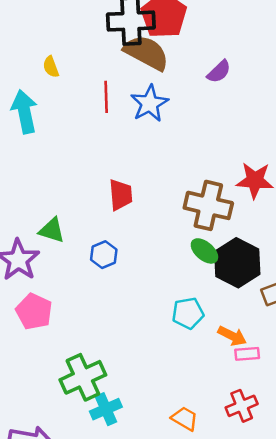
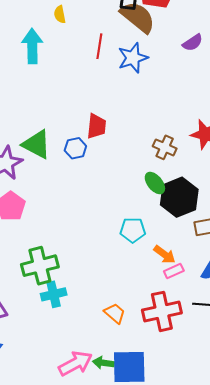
brown cross: (208, 205) -> (165, 147), size x0.6
green triangle: (52, 230) -> (37, 144), size x1.4
blue hexagon: (104, 255) -> (75, 148), moved
pink rectangle: (247, 354) -> (174, 271), turned -30
red cross: (242, 406) -> (162, 311), size x1.5

